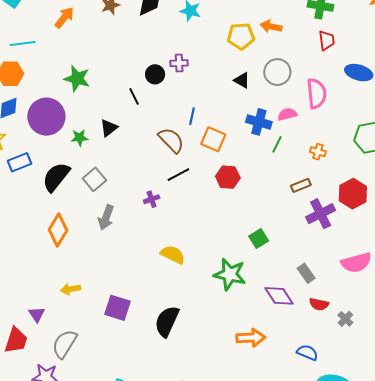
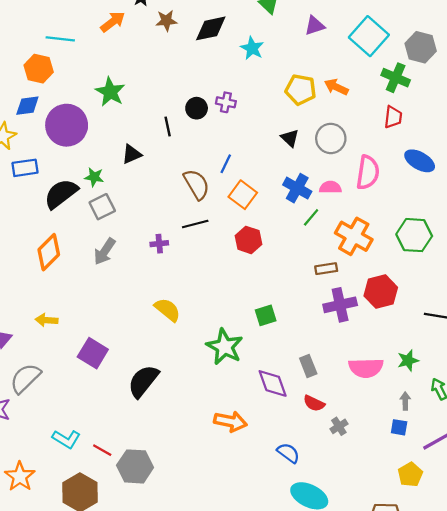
green star: (80, 138) -> (94, 177), moved
orange cross: (318, 152) -> (354, 236), size x2.0

